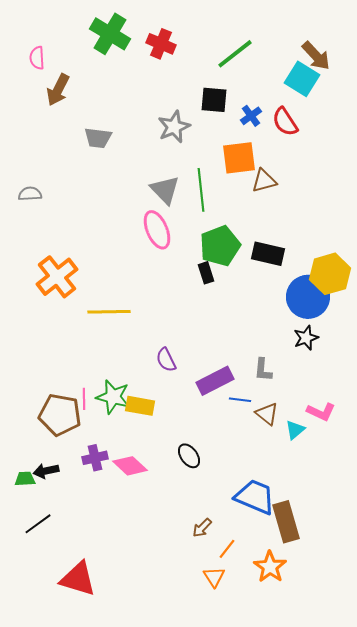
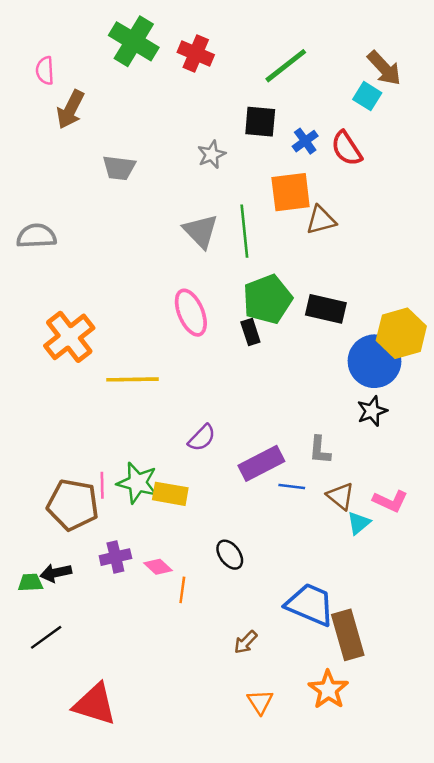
cyan square: (302, 79) -> (367, 96), size x0.7
gray star: (174, 127) -> (212, 154), size x0.7
gray semicircle: (30, 194) -> (36, 236), size x1.4
pink ellipse: (157, 230) -> (191, 313), moved
purple semicircle: (166, 360) -> (202, 438), turned -110
brown triangle: (267, 414) -> (340, 496), moved
pink diamond: (130, 466) -> (158, 567), size x0.7
orange line: (227, 549) -> (182, 590), moved, turned -30

